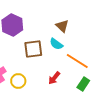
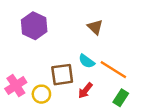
cyan semicircle: (56, 44) -> (87, 61), moved
brown square: (33, 49) -> (62, 75), moved

